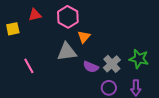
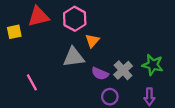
red triangle: (35, 15) -> (38, 16), size x1.5
pink line: (29, 66) -> (32, 82), moved
purple circle: (109, 88) -> (110, 97), moved

